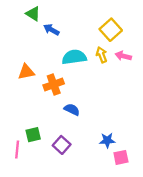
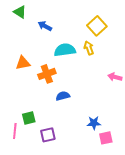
green triangle: (33, 14) -> (20, 12), moved
pink arrow: (123, 56) -> (115, 77), moved
blue semicircle: (72, 110) -> (63, 96), turned -40
purple square: (62, 145) -> (48, 135), moved, turned 35

